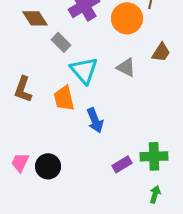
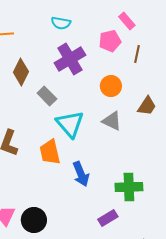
brown diamond: (35, 18) -> (21, 72), turned 60
orange circle: (127, 18) -> (111, 86), moved, size x0.7
green cross: (154, 156) -> (129, 187), moved

